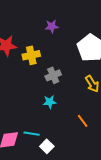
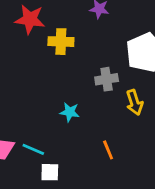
gray cross: (53, 75) -> (107, 79), moved
white square: (47, 146) -> (50, 172), turned 32

